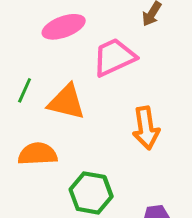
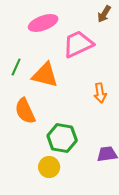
orange arrow: (146, 128) -> (100, 93), size x0.7
orange semicircle: (38, 154) -> (25, 111), turned -112

